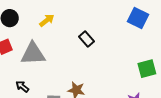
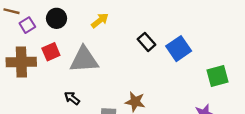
blue square: (138, 18) -> (179, 49), moved, turned 30

